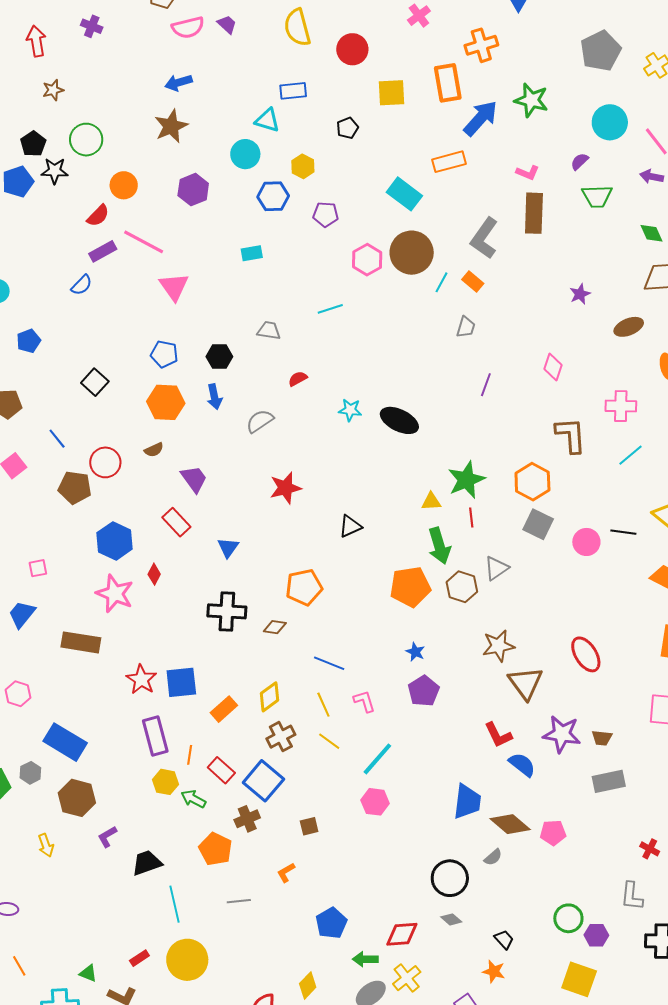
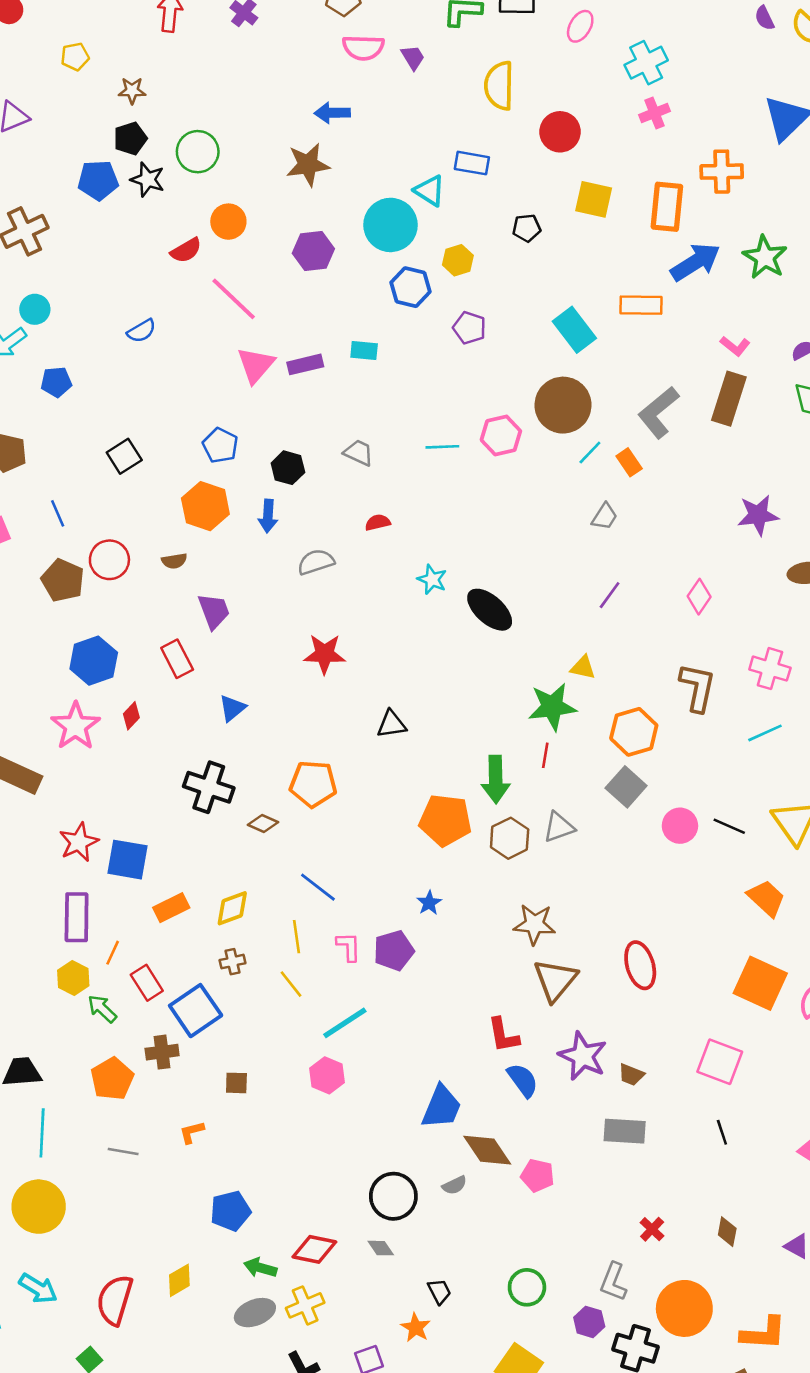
brown star: (53, 90) -> (132, 91), moved
cyan circle: (245, 154) -> (390, 225), size x1.4
purple rectangle: (103, 251) -> (305, 364), moved
pink hexagon: (367, 260) -> (501, 436), moved
purple star: (580, 294) -> (758, 515), size x1.5
yellow triangle: (431, 501) -> (583, 667), moved
purple pentagon: (424, 691) -> (394, 951), moved
brown cross: (281, 737) -> (232, 962), size x0.7
purple hexagon: (596, 935) -> (589, 1322), moved

